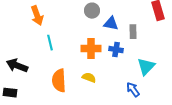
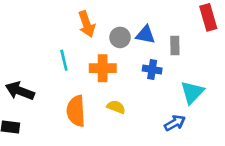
gray circle: (92, 11) -> (120, 37), moved
orange arrow: (37, 16) -> (87, 24), moved
orange cross: (91, 49) -> (103, 68), moved
blue arrow: (133, 90) -> (175, 123), turned 98

